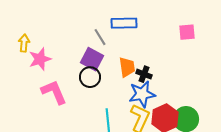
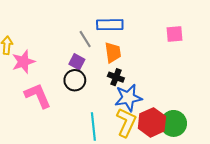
purple square: (92, 59) -> (77, 62), size x0.7
orange trapezoid: (127, 67) -> (113, 52), moved
black cross: (144, 74) -> (116, 77), moved

